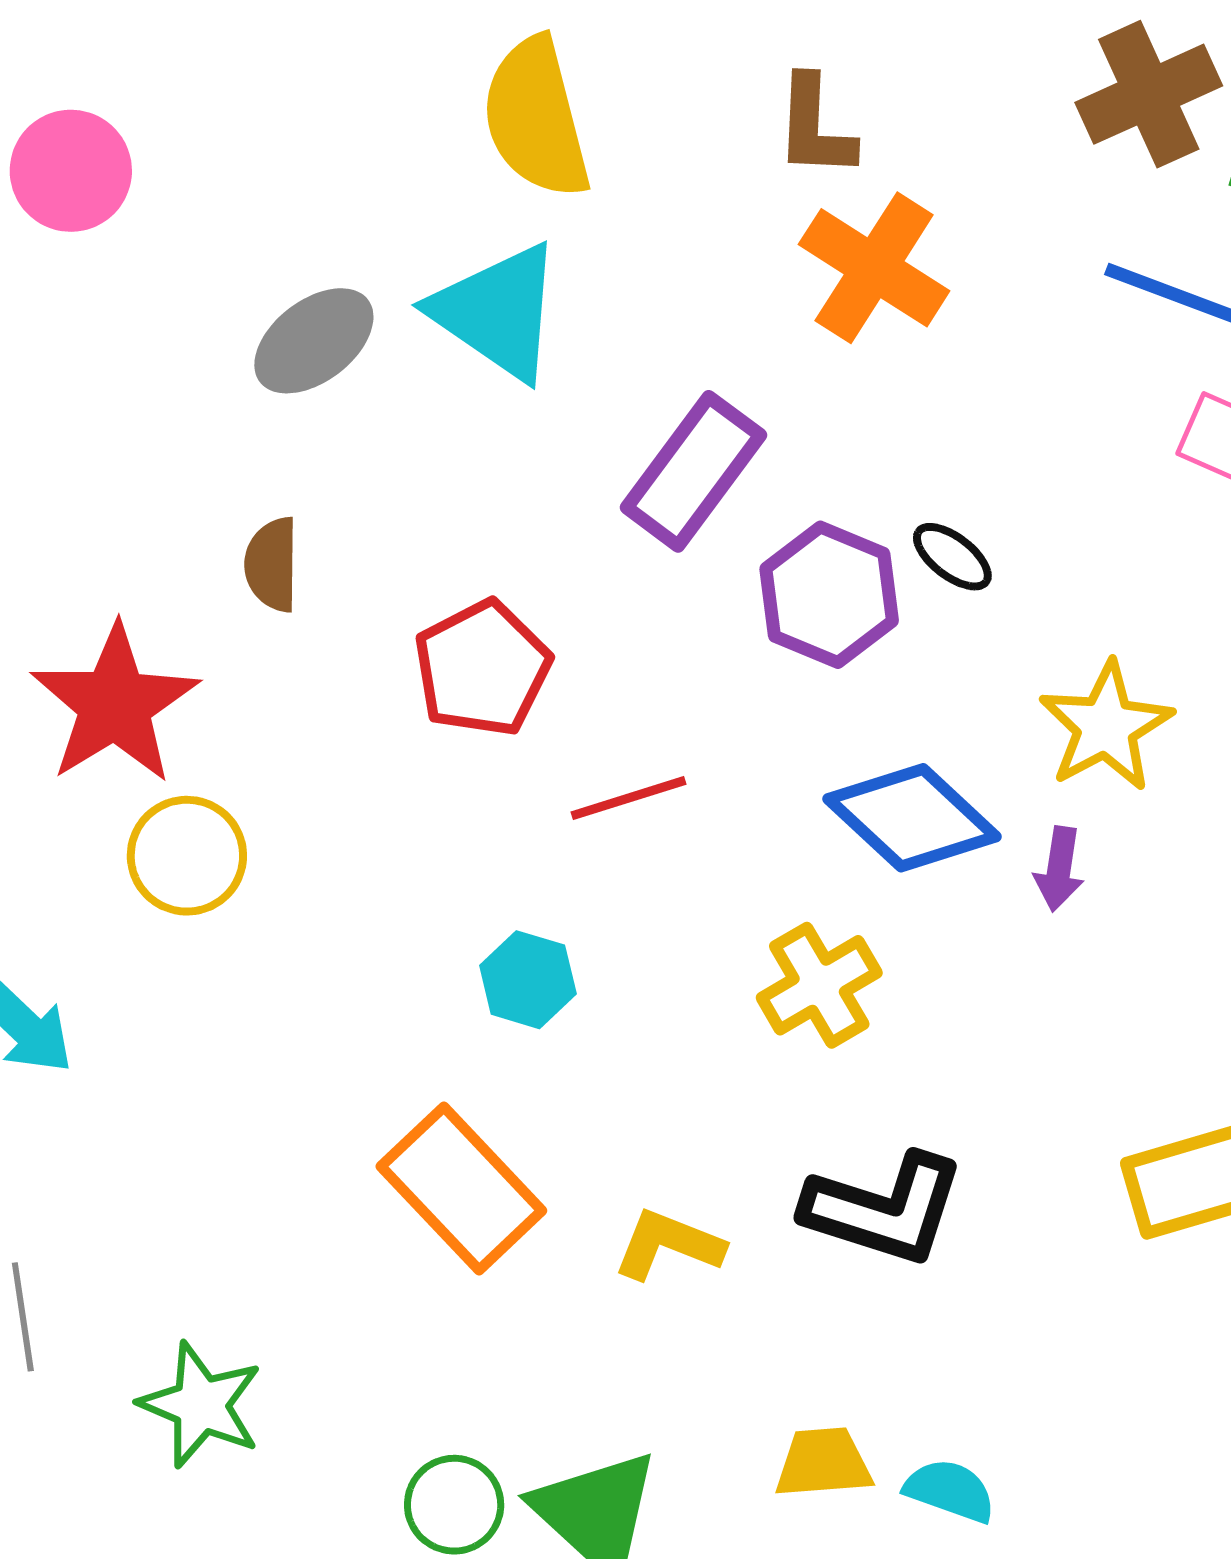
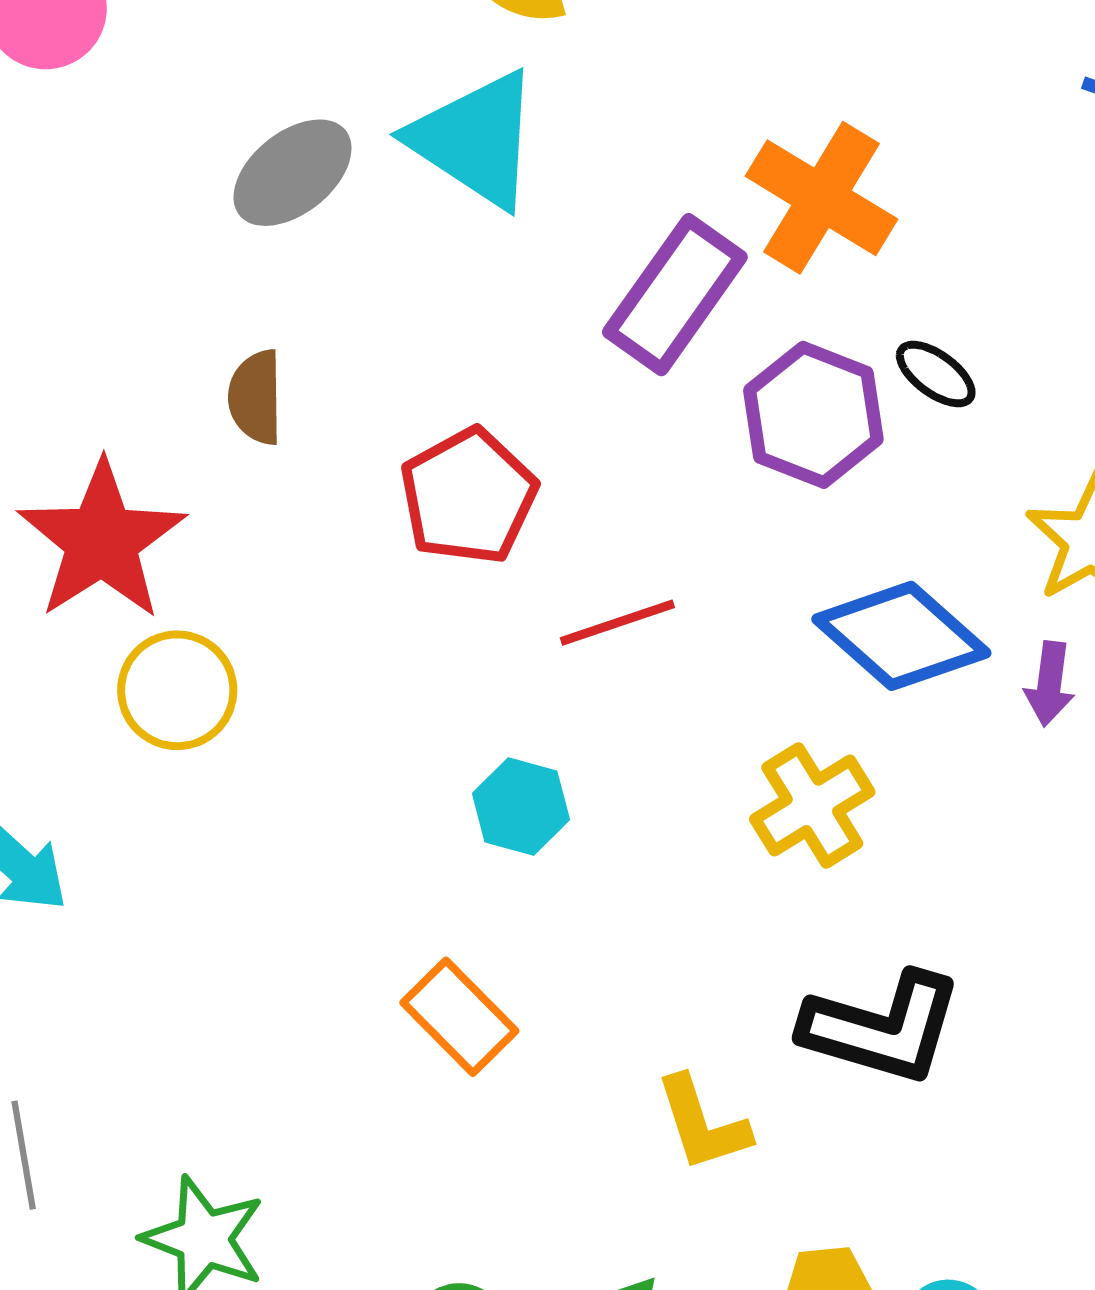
orange cross: (874, 268) -> (821, 198), moved
orange rectangle: (461, 1188) -> (459, 1017), size x0.7
yellow L-shape: (668, 1245) -> (702, 1124), moved, turned -128

